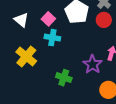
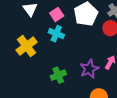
green cross: (64, 78) -> (58, 75), turned 35

